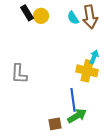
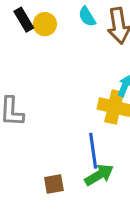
cyan semicircle: (73, 18) -> (87, 17), moved
brown square: (55, 124) -> (54, 184), moved

